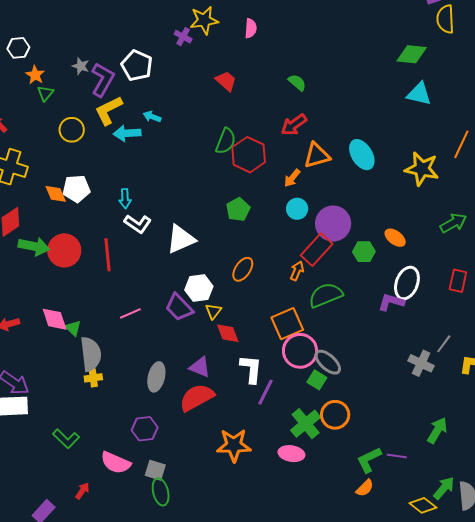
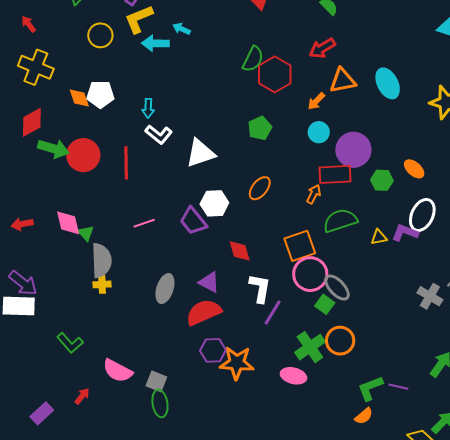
red rectangle: (317, 250) -> (335, 174), turned 40
yellow triangle: (213, 311) -> (379, 237), moved, turned 36
purple hexagon: (145, 429) -> (213, 350), moved

